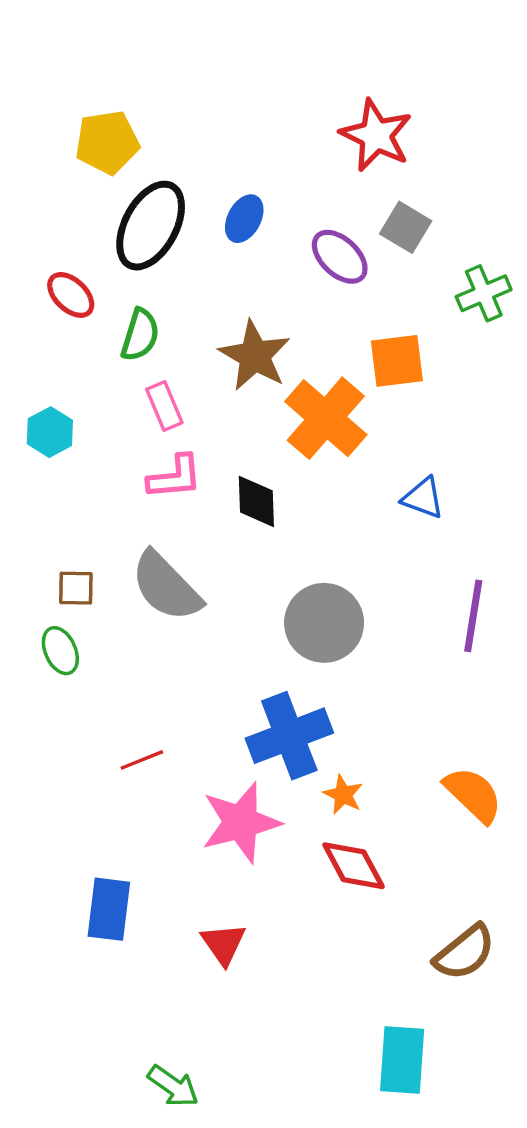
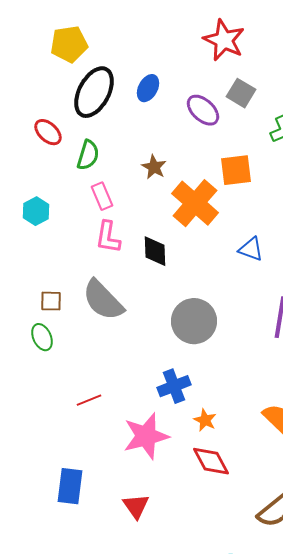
brown star: (255, 356) -> (154, 167), size x0.6
pink L-shape: (175, 477) -> (108, 237), turned 104
blue cross: (289, 736) -> (174, 386), size x0.7

